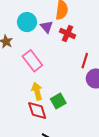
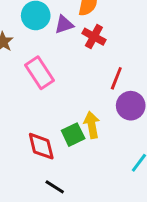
purple triangle: (47, 27) -> (64, 25), turned 48
yellow arrow: (37, 91) -> (92, 125), moved

